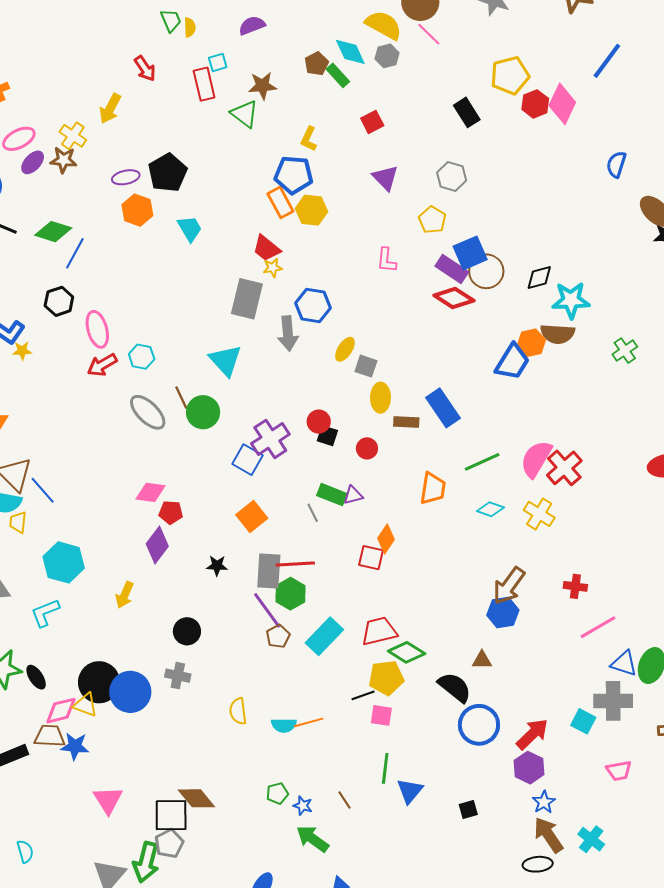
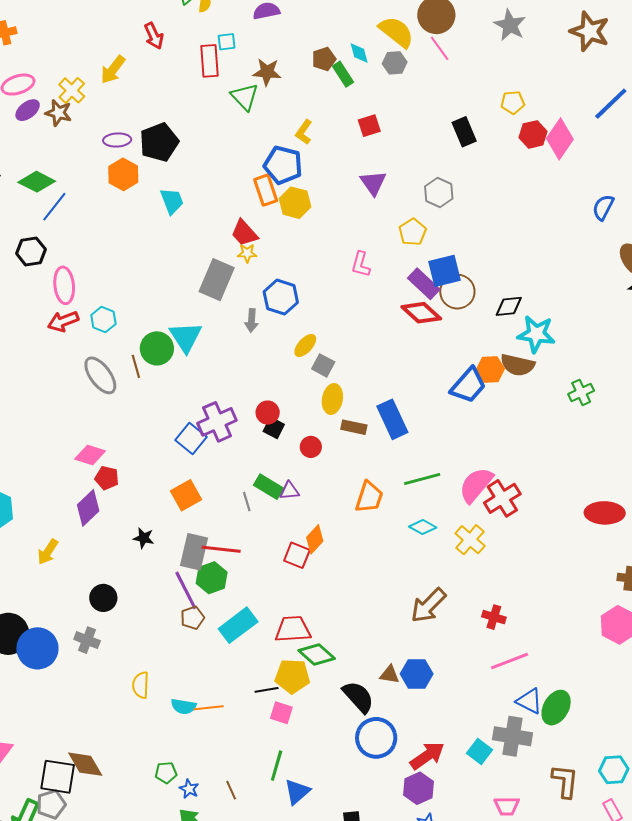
cyan diamond: (350, 52) -> (359, 53), size x0.7
yellow pentagon: (510, 76) -> (513, 102), size x0.6
gray arrow: (288, 333) -> (252, 321), size x0.7
green circle: (203, 412) -> (157, 348), moved
blue hexagon: (503, 613) -> (417, 674), moved

